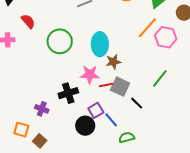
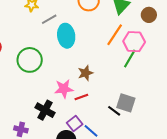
cyan ellipse: (100, 44) -> (66, 36), moved
green line: (160, 78) -> (130, 59), moved
gray square: (120, 87) -> (126, 103), moved
black cross: (68, 93) -> (45, 110), turned -36

